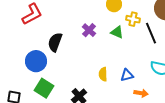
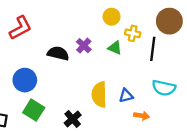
black line: (151, 33) -> (153, 49), turned 30
black semicircle: (55, 42) -> (58, 53), moved, turned 84
yellow semicircle: (103, 74) -> (99, 95), size x1.6

